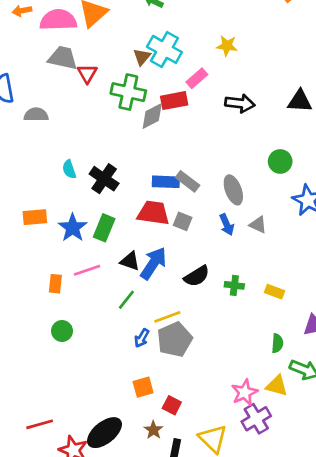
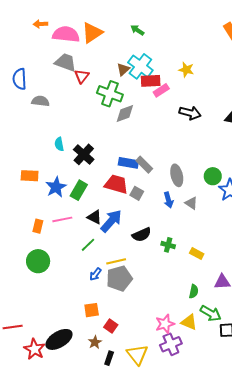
red rectangle: (174, 101) -> (151, 81), moved
green circle: (280, 161) -> (213, 176), moved
green circle: (62, 331) -> (38, 261), size x1.5

